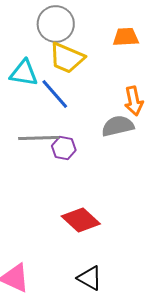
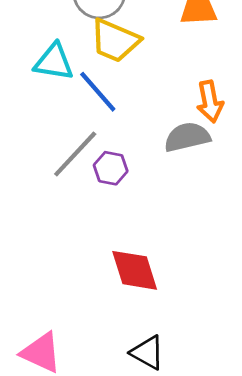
gray line: (39, 138) -> (75, 154), turned -45
red diamond: (81, 220) -> (135, 270), turned 30

